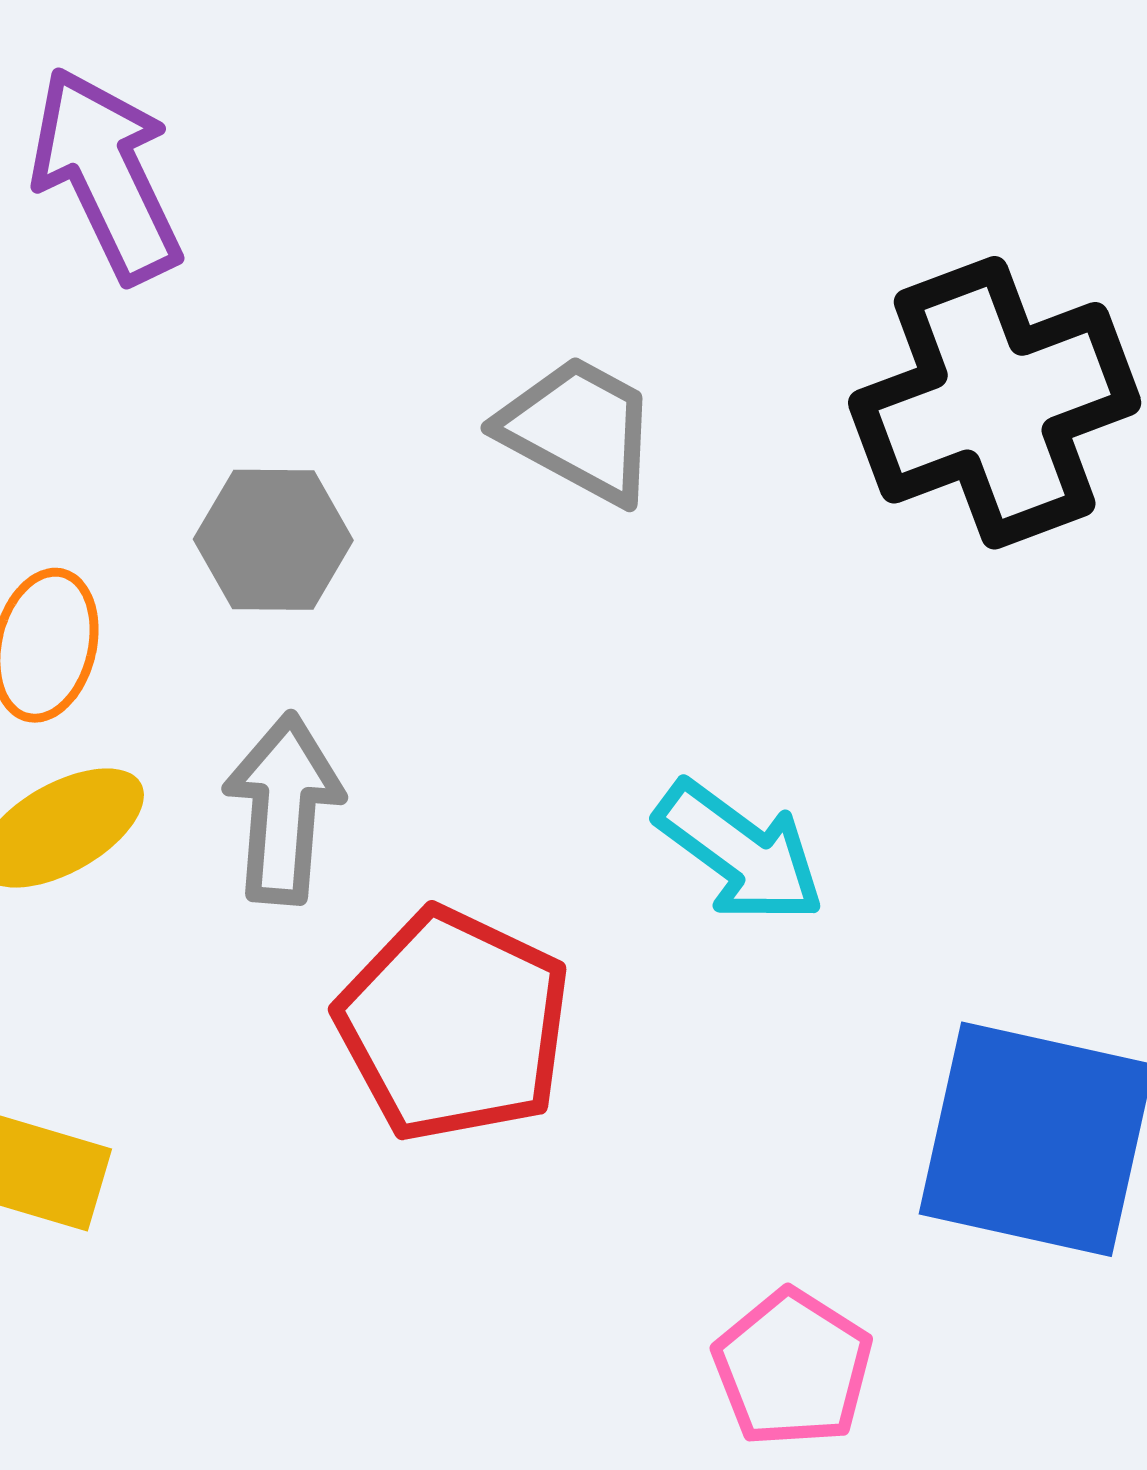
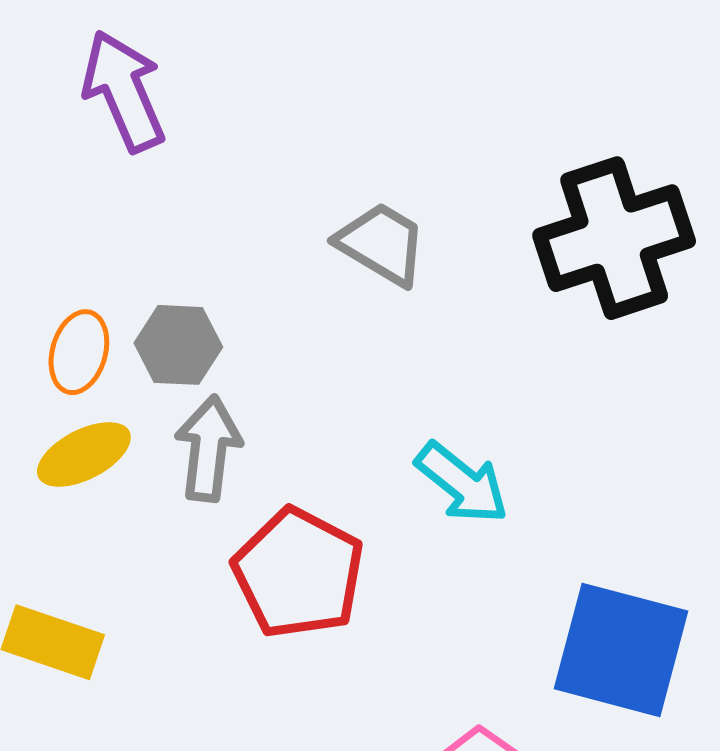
gray hexagon: (273, 540) -> (178, 345), moved

